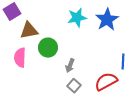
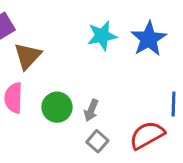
brown triangle: (29, 31) -> (27, 56), turned -36
green circle: (48, 48) -> (57, 107), moved

